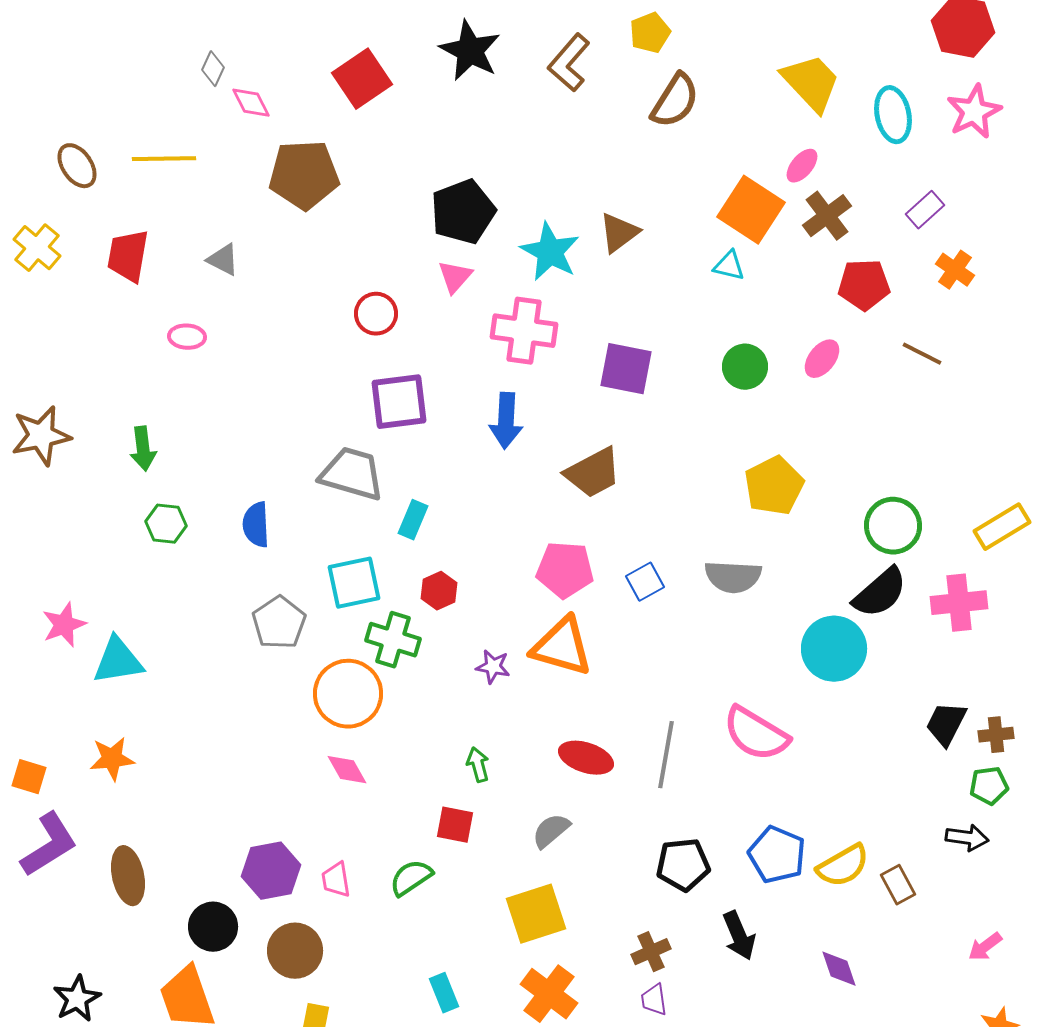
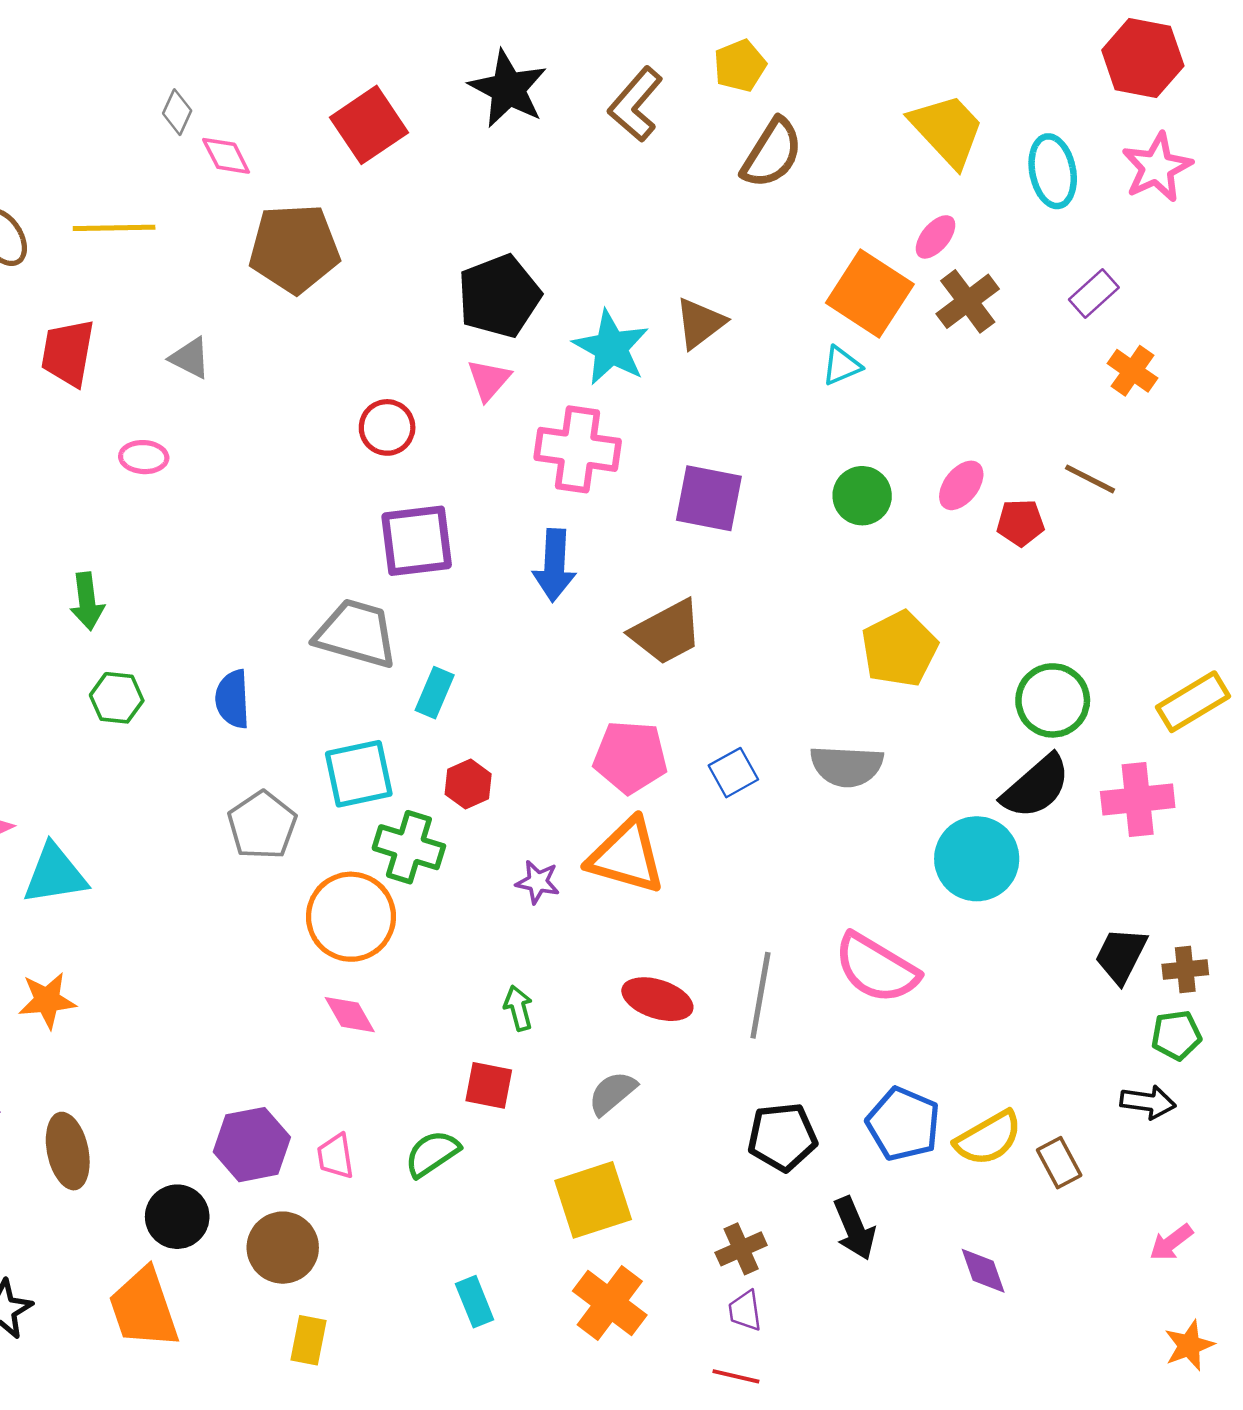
cyan triangle: (729, 266) -> (842, 366), turned -36
red pentagon: (864, 285) -> (1020, 523), moved, size x0.7

